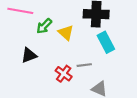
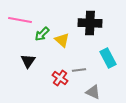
cyan rectangle: (106, 42) -> (108, 58), moved
black triangle: (29, 55) -> (28, 61), turned -35

